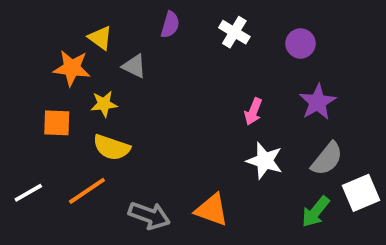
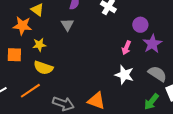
purple circle: (301, 43) -> (140, 25), moved
gray triangle: (134, 66) -> (67, 25), moved, turned 32
pink arrow: (253, 112) -> (126, 48), moved
gray semicircle: (327, 159) -> (157, 74), turned -96

